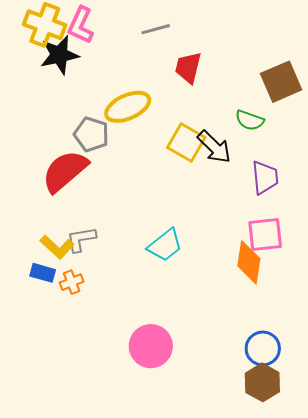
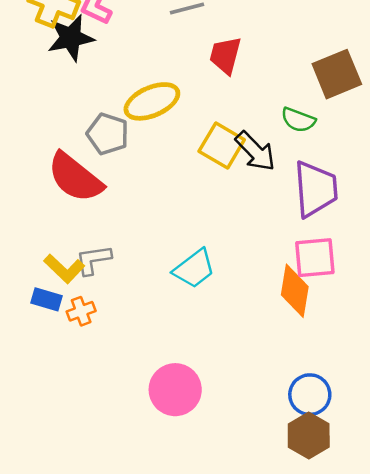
red semicircle: (65, 171) -> (75, 177), turned -102
purple trapezoid: (265, 177) -> (316, 189), size x1.4

